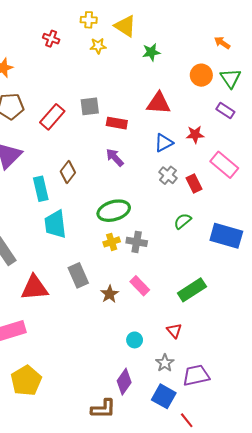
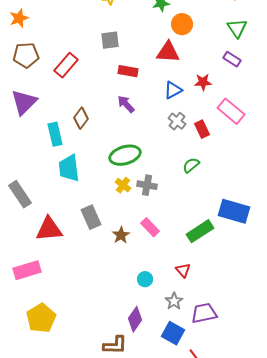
orange circle: (201, 75) -> (182, 24), moved
gray square: (90, 106) -> (110, 40), moved
blue rectangle: (226, 236) -> (234, 211), moved
yellow cross: (112, 242) -> (123, 185), turned -35

